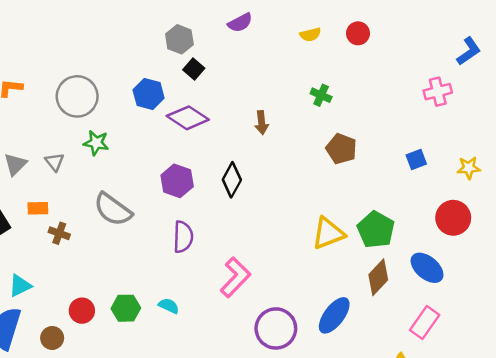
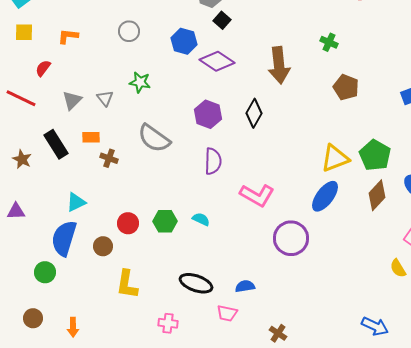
gray circle: (77, 96) -> (129, 31), moved, size x0.6
brown arrow: (262, 123) -> (279, 65), size x1.8
pink L-shape: (235, 277) -> (257, 195), turned 76
blue ellipse: (334, 315) -> (325, 196), moved

